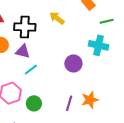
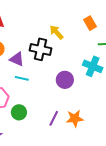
black cross: (25, 27) -> (40, 49), moved
cyan line: (31, 70) -> (22, 78), turned 40

